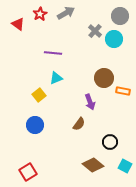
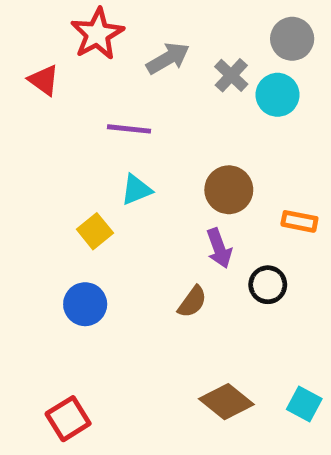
gray arrow: (66, 13) -> (168, 58), moved
red star: (40, 14) -> (97, 34), size x1.5
red triangle: (18, 24) -> (44, 80), moved
brown circle: (104, 78) -> (229, 190), moved
black circle: (110, 142) -> (268, 285), moved

